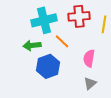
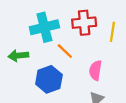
green arrow: (32, 45) -> (18, 56), moved

